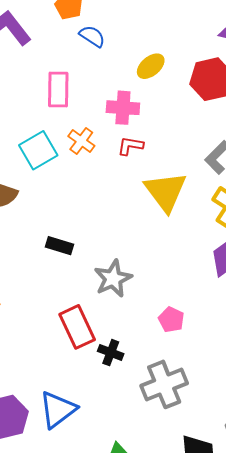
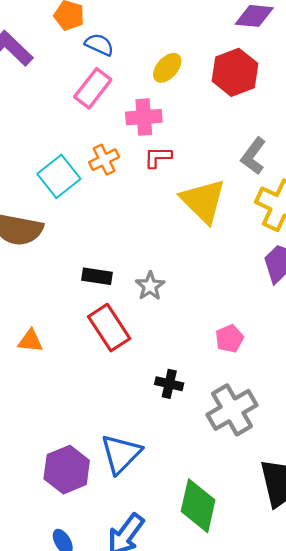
pink rectangle: (58, 90) -> (93, 88), moved, turned 45
orange cross: (81, 141) -> (104, 160), turned 36
gray star: (113, 279) -> (150, 286), moved, size x0.7
pink pentagon: (171, 320) -> (229, 339), turned 30
red rectangle: (77, 327) -> (109, 328), moved

